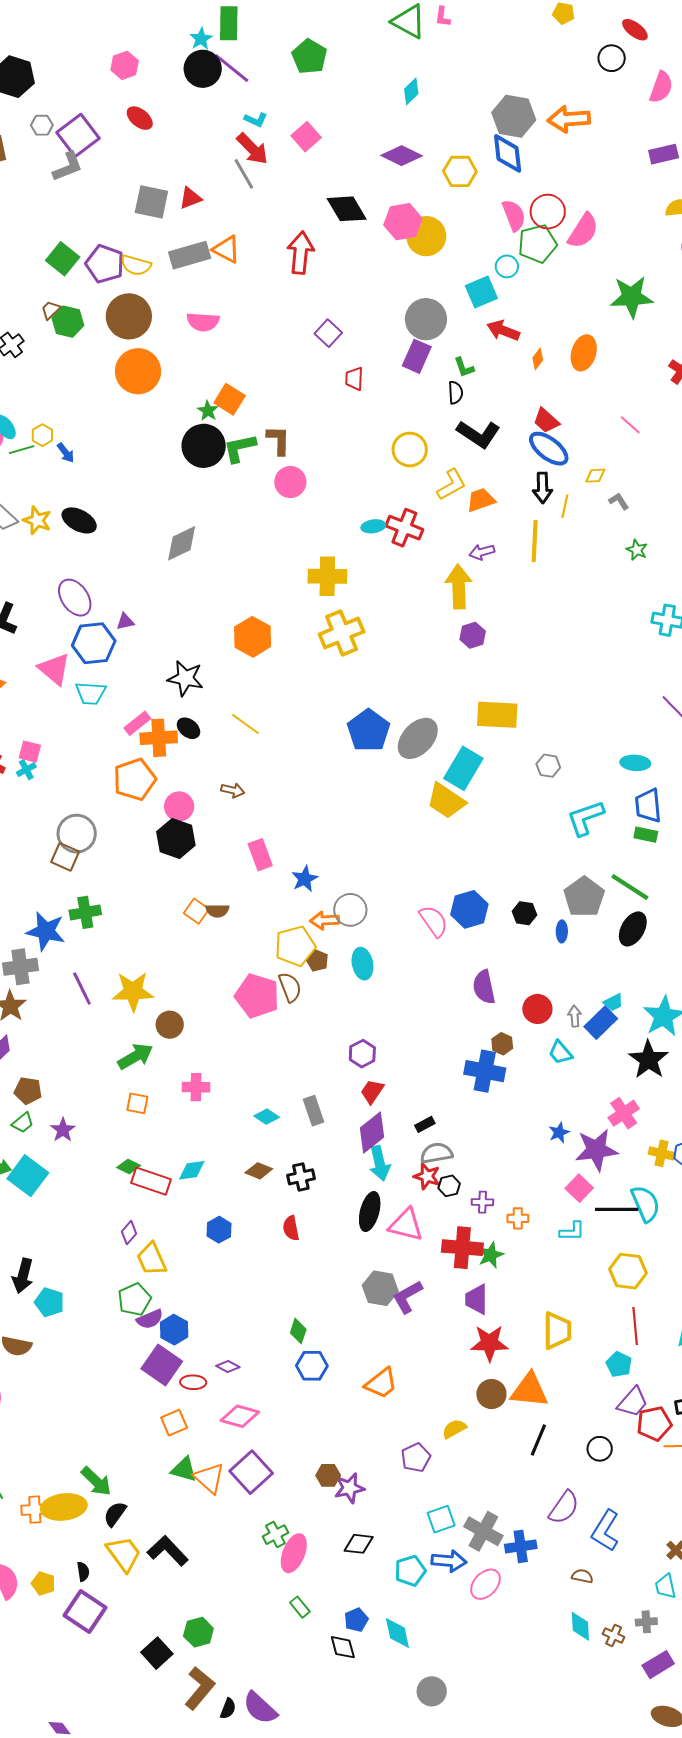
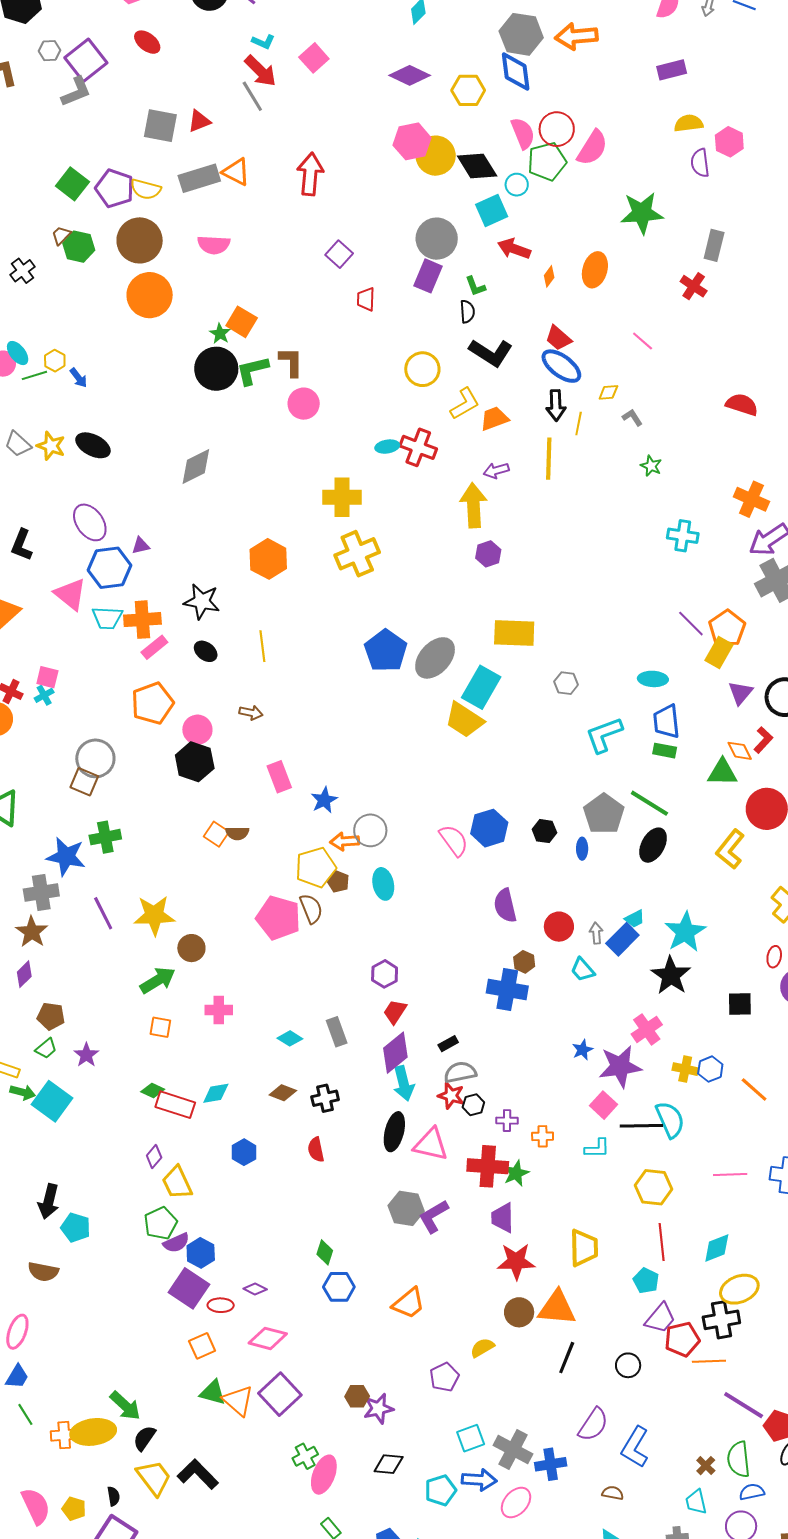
black diamond: (347, 209) -> (477, 166), moved
yellow line: (245, 724) -> (262, 646), turned 48
orange cross: (159, 738) -> (142, 620), moved

